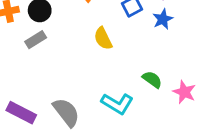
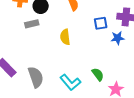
yellow semicircle: (103, 38) -> (65, 37), moved

